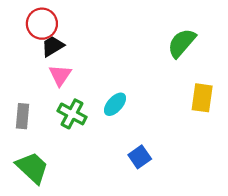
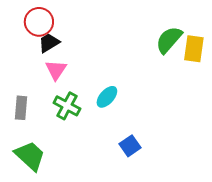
yellow rectangle: (202, 98) -> (194, 49), moved

